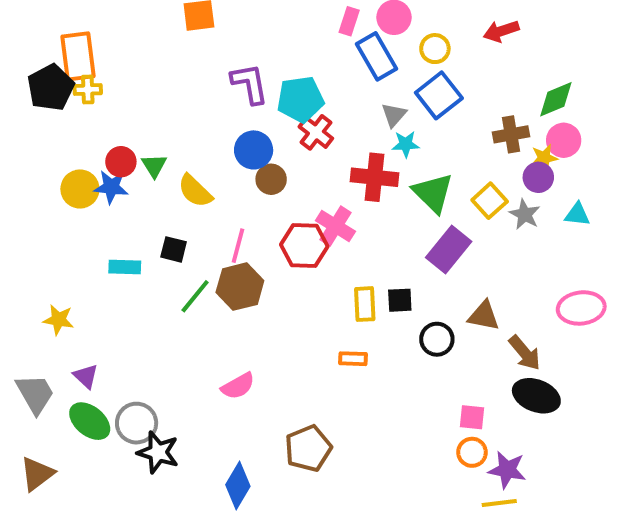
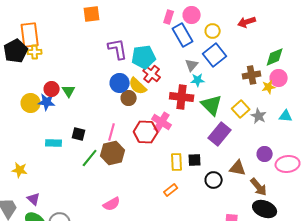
purple circle: (538, 177) -> (265, 154), moved
yellow semicircle: (195, 191) -> (138, 86), moved
orange rectangle: (353, 359) -> (171, 190), turned -40

